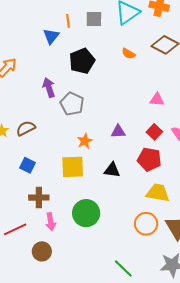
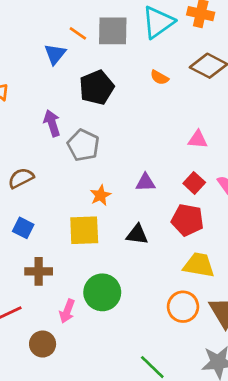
gray square: (94, 19) -> (113, 31), size x1.4
orange line: (68, 21) -> (78, 33), turned -48
pink arrow: (51, 222) -> (67, 311), moved, turned 30

